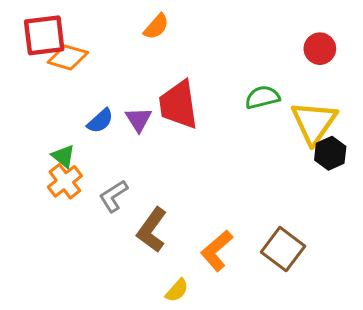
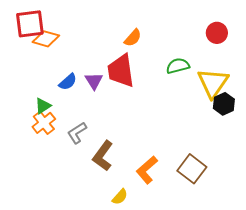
orange semicircle: (156, 27) -> (133, 38), moved
green triangle: (63, 156) -> (43, 106), turned 48

